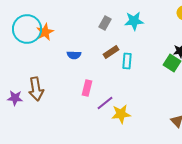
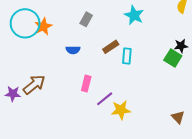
cyan star: (134, 21) -> (134, 15), turned 30
gray rectangle: (105, 23) -> (86, 19), moved
brown arrow: (36, 89) -> (34, 85), turned -120

